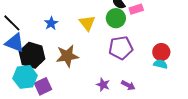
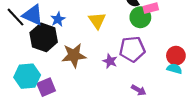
green circle: (116, 18) -> (140, 17), moved
blue triangle: (15, 43) -> (33, 15), moved
black hexagon: (32, 55) -> (44, 37), moved
purple star: (103, 85) -> (110, 61), moved

